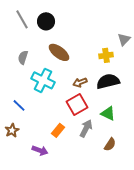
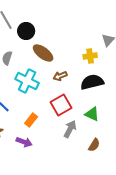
black circle: (46, 21) -> (26, 31), moved
brown arrow: (80, 82) -> (60, 76), moved
orange rectangle: (58, 130) -> (31, 120), moved
purple arrow: (40, 150) -> (24, 142), moved

